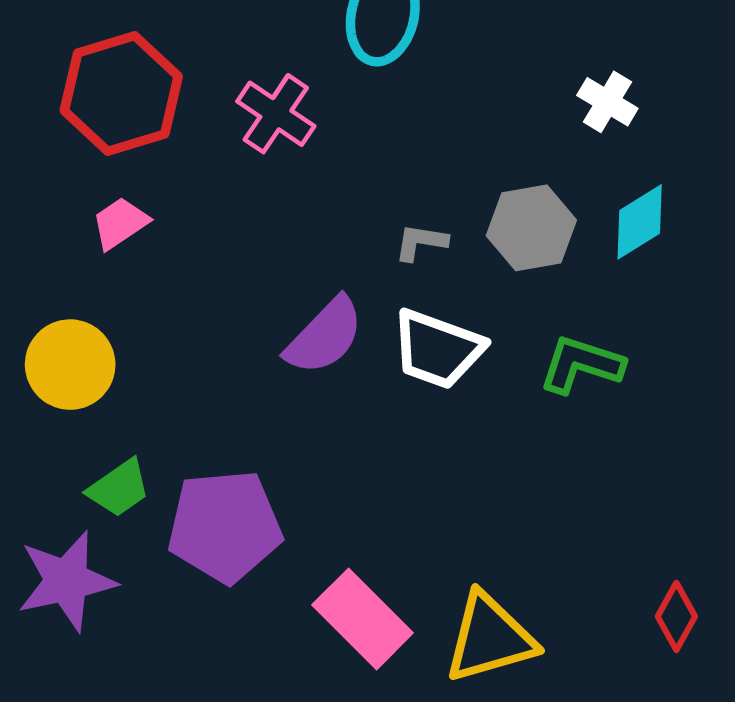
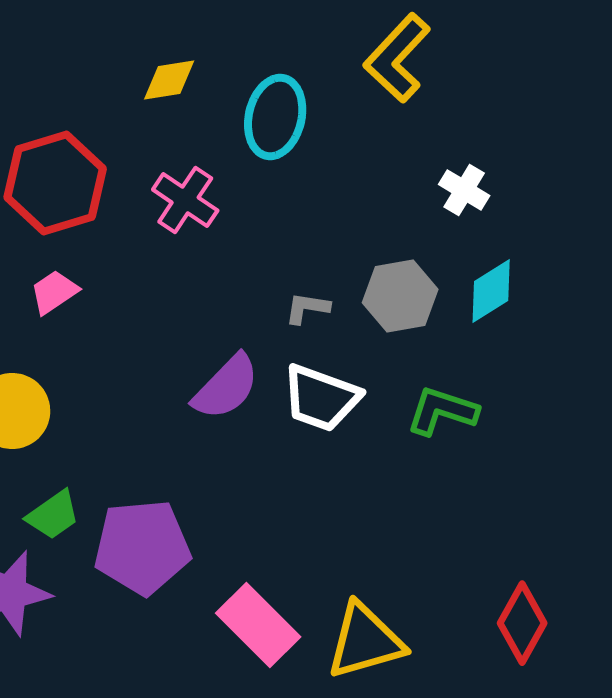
red diamond: (676, 617) -> (522, 623), size x1.4

